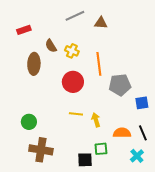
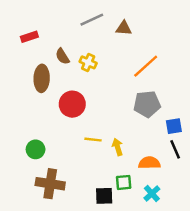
orange line: (99, 64) -> (146, 66), moved, turned 55
red circle: (73, 82) -> (72, 104), moved
black line: (143, 133) -> (175, 149), moved
cyan cross: (137, 156) -> (152, 193), moved

